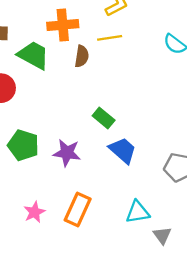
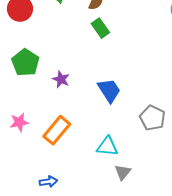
green rectangle: (104, 118) -> (100, 28), moved
purple star: (67, 153) -> (61, 79), size x0.7

